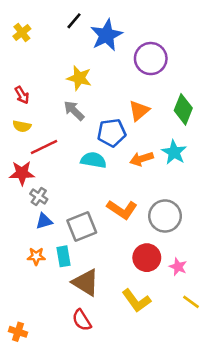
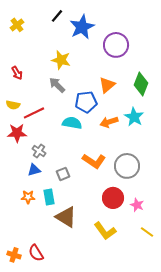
yellow semicircle: (22, 126) -> (13, 105), moved
gray cross: (39, 196) -> (39, 151), moved
gray square: (82, 226) -> (63, 174), size x0.6
red semicircle: (82, 320) -> (36, 253), moved

